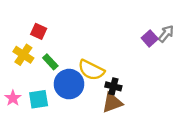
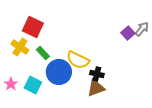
red square: (39, 31) -> (33, 27), size x1.5
cyan square: (39, 99) -> (33, 85), turned 36

